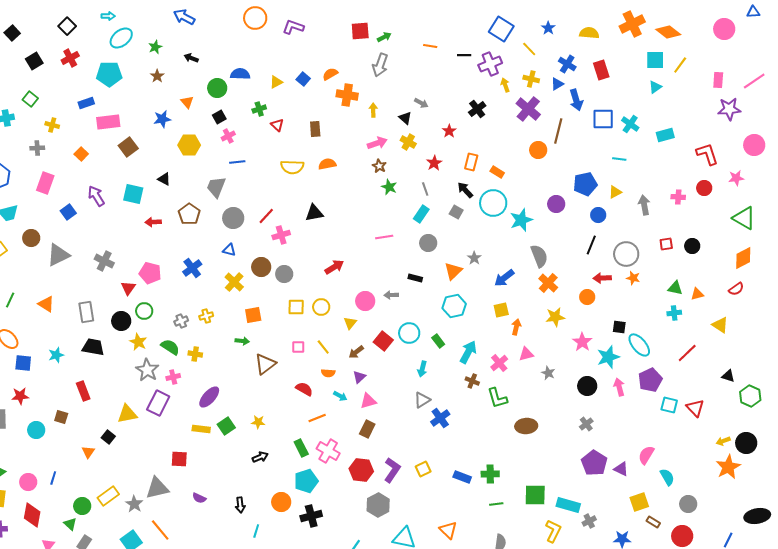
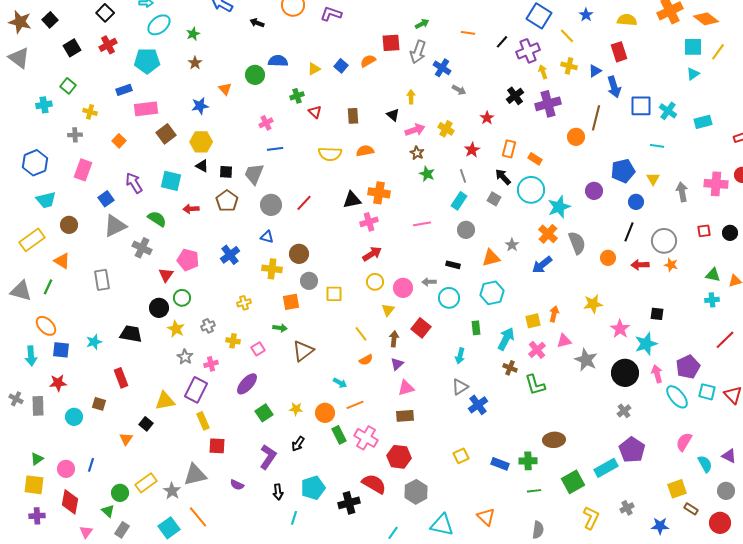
red square: (360, 31) -> (391, 43), moved
black line: (464, 55) -> (502, 42), turned -48
black arrow: (191, 58) -> (257, 23), moved
blue cross: (567, 64) -> (442, 68), moved
red rectangle: (601, 70) -> (619, 52), moved
orange cross: (347, 95) -> (379, 193), moved
purple cross: (528, 109) -> (548, 104), moved, turned 35
black square: (219, 117) -> (226, 172), moved, turned 32
black triangle: (405, 118) -> (393, 115), moved
yellow hexagon: (189, 145) -> (201, 142), moved
yellow triangle: (615, 192) -> (653, 179), turned -32
pink cross: (678, 197) -> (716, 184), size x1.6
pink cross: (281, 235) -> (369, 222), moved
gray triangle: (58, 255) -> (115, 226), moved
orange triangle: (453, 271) -> (491, 258), turned 30
gray circle: (284, 274) -> (309, 281), moved
yellow cross: (234, 282) -> (272, 269), turned -36
orange cross: (548, 283) -> (548, 234), moved
orange circle: (587, 297) -> (608, 258), moved
orange triangle: (46, 304) -> (62, 261), moved
yellow circle: (321, 307) -> (375, 282), moved
yellow square: (501, 310) -> (533, 321), moved
gray rectangle: (86, 312) -> (102, 280), moved
gray cross: (181, 321) -> (208, 326), moved
cyan circle: (409, 333) -> (449, 298), moved
green rectangle: (438, 341) -> (476, 328), turned 32
cyan ellipse: (639, 345) -> (677, 397), moved
green semicircle: (170, 347) -> (157, 219), moved
pink square: (298, 347) -> (258, 349), moved, turned -32
brown arrow: (356, 352) -> (394, 339), turned 133
gray star: (147, 370) -> (185, 357), size x0.7
orange semicircle: (328, 373) -> (366, 360), turned -32
gray star: (548, 373) -> (586, 360), size x1.6
black circle: (587, 386) -> (625, 373), size x1.4
red semicircle: (304, 389) -> (374, 484), moved, size x1.4
cyan arrow: (340, 396) -> (340, 383), moved
brown ellipse: (526, 426) -> (554, 440), moved
yellow rectangle: (201, 429) -> (203, 421), moved, turned 60
brown rectangle: (367, 429) -> (405, 416), turned 60
black arrow: (260, 457) -> (298, 444), turned 147
purple triangle: (621, 469) -> (729, 456), moved
purple L-shape: (392, 470) -> (268, 457), moved
cyan pentagon: (306, 481) -> (313, 488), moved
green square: (535, 495) -> (573, 482), turned -30
orange circle: (281, 502) -> (325, 413), moved
cyan rectangle: (568, 505) -> (606, 468), moved, turned -45

